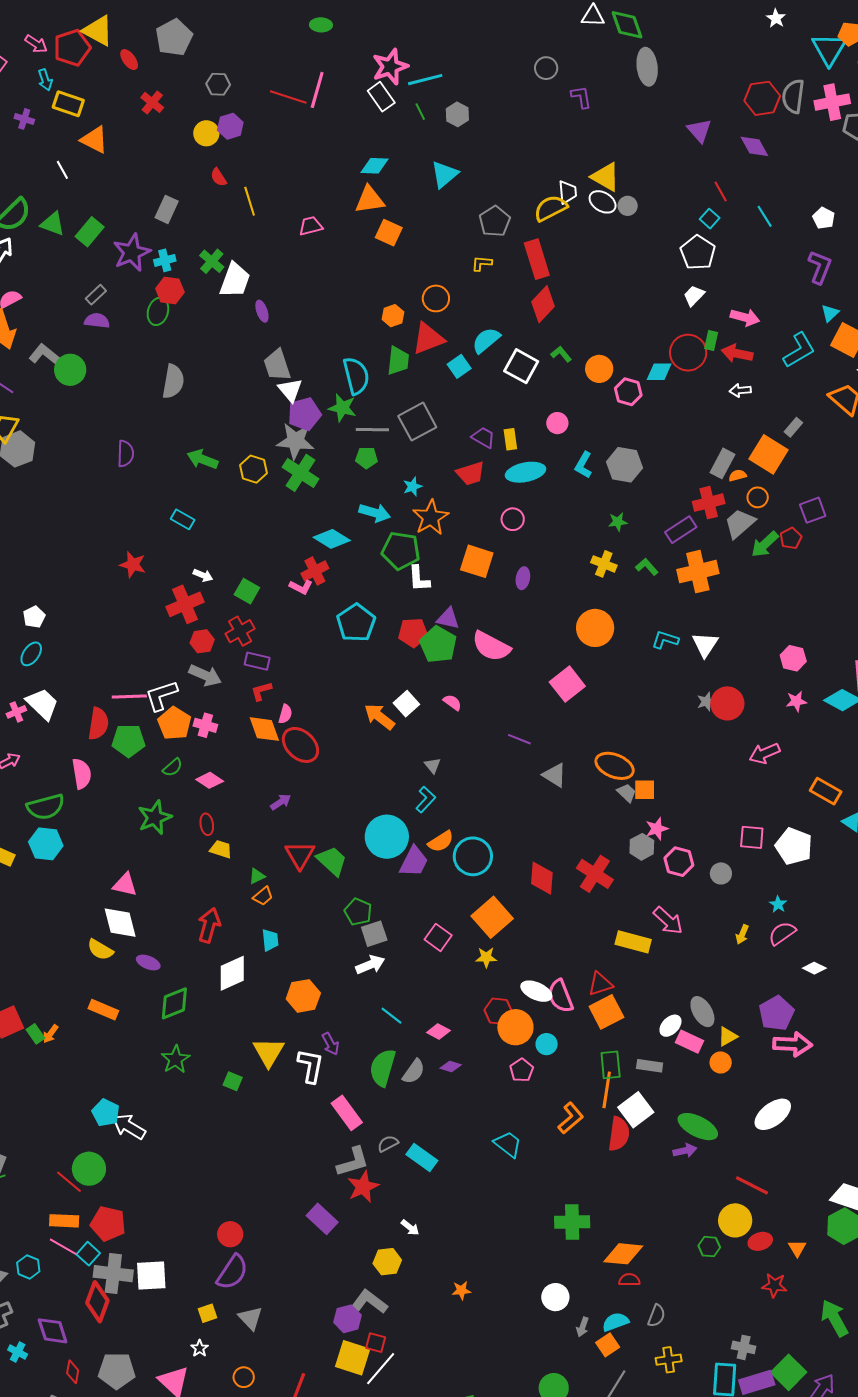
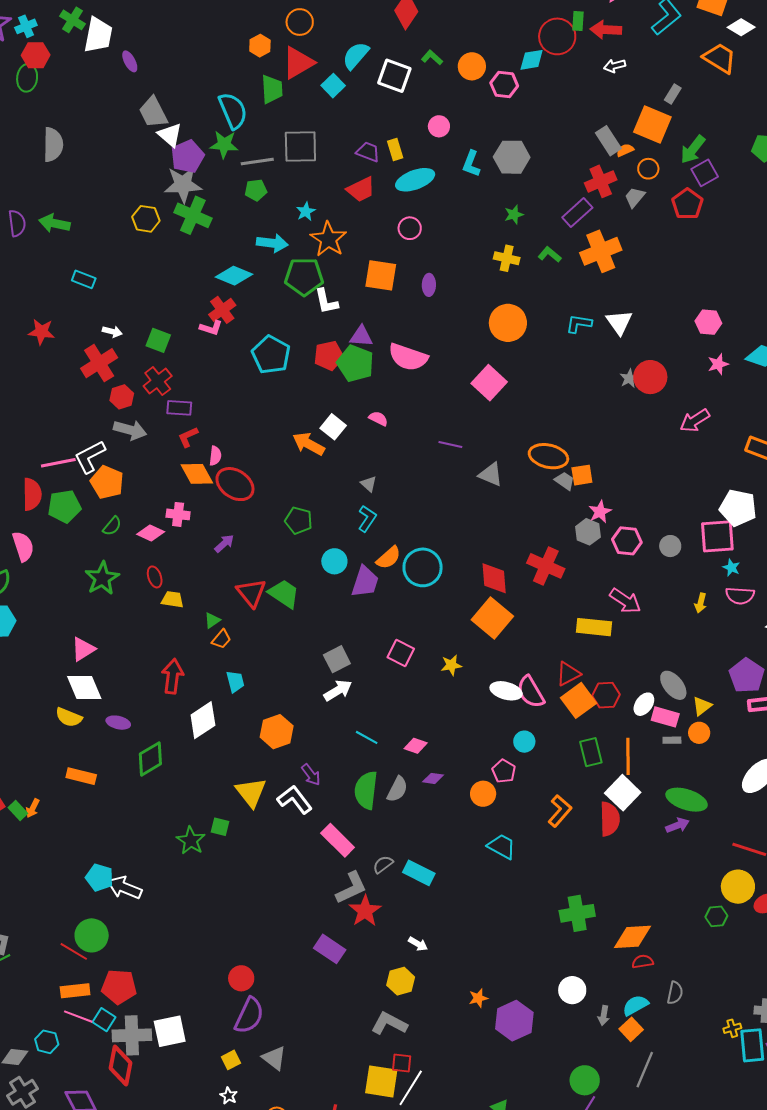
gray square: (417, 422) -> (300, 146), turned 36
green arrow: (202, 459) -> (54, 223), moved
gray rectangle: (723, 463) -> (608, 141), turned -52
gray trapezoid: (740, 523) -> (635, 197), size x0.7
red pentagon: (791, 538) -> (687, 204), size x1.4
green arrow: (765, 544) -> (693, 149), moved
pink cross: (205, 725) -> (178, 514), moved
cyan circle: (387, 837) -> (334, 561), size x0.6
pink square: (752, 837) -> (717, 536), moved, size x1.4
pink triangle: (125, 885) -> (83, 649), turned -36
green pentagon: (358, 912) -> (299, 520), moved
orange square: (492, 917) -> (492, 618), moved
pink semicircle: (782, 933) -> (740, 596), turned -132
red hexagon: (498, 1011) -> (606, 695), moved
orange circle: (515, 1027) -> (483, 794), moved, size x0.7
green star: (176, 1059) -> (191, 841), moved
white L-shape: (311, 1066) -> (295, 800), turned -39
gray rectangle: (650, 1066) -> (672, 740), moved, size x0.7
orange line: (607, 1090) -> (628, 756), moved
purple hexagon: (347, 1319) -> (514, 1021), moved, size x1.4
yellow cross: (669, 1360) -> (732, 1028), moved, size x0.7

